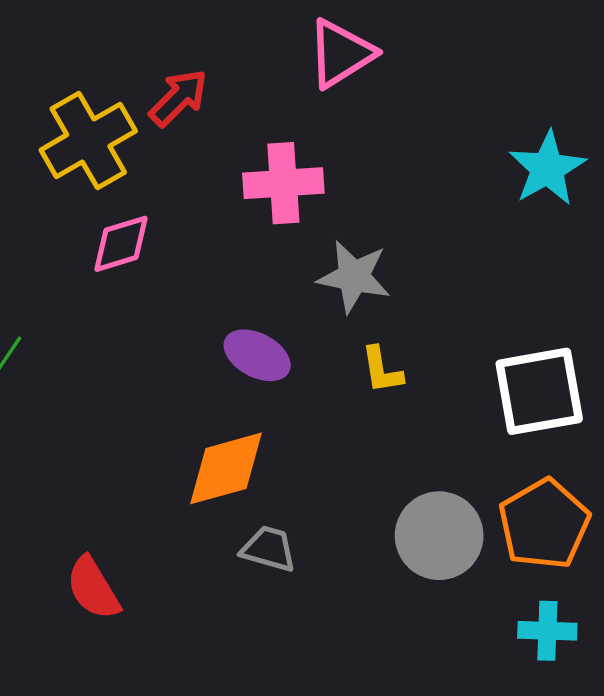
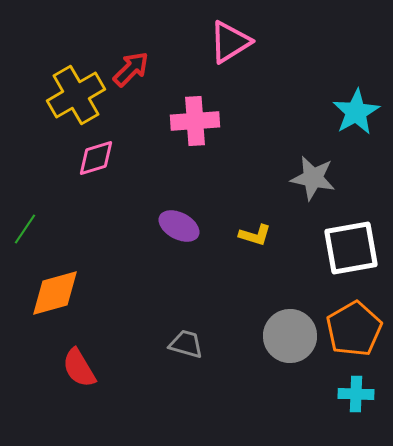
gray star: (354, 277) -> (313, 178), moved
yellow L-shape: (382, 370) -> (255, 235), turned -64
orange diamond: (226, 468) -> (55, 293), moved

